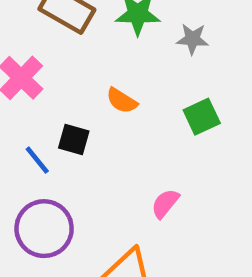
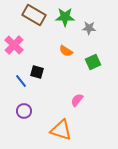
orange semicircle: (122, 101) -> (66, 51), moved
purple circle: (44, 229) -> (24, 111), size x0.6

